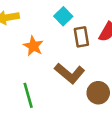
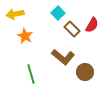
brown rectangle: (81, 37) -> (72, 29), turned -35
orange star: (33, 46) -> (25, 36), moved

